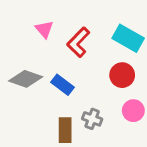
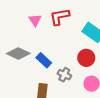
red L-shape: (78, 42) -> (60, 17), moved, turned 30
gray cross: (92, 119) -> (64, 75), moved

